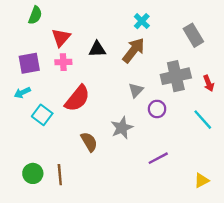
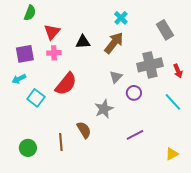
brown semicircle: (89, 142) -> (84, 130), moved
brown line: (60, 175) -> (61, 142), moved

